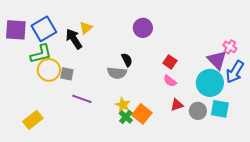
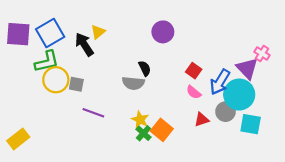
blue arrow: (235, 72) -> (220, 82), moved
gray circle: (198, 111) -> (226, 112), moved
yellow rectangle: (33, 120) -> (18, 139), moved

